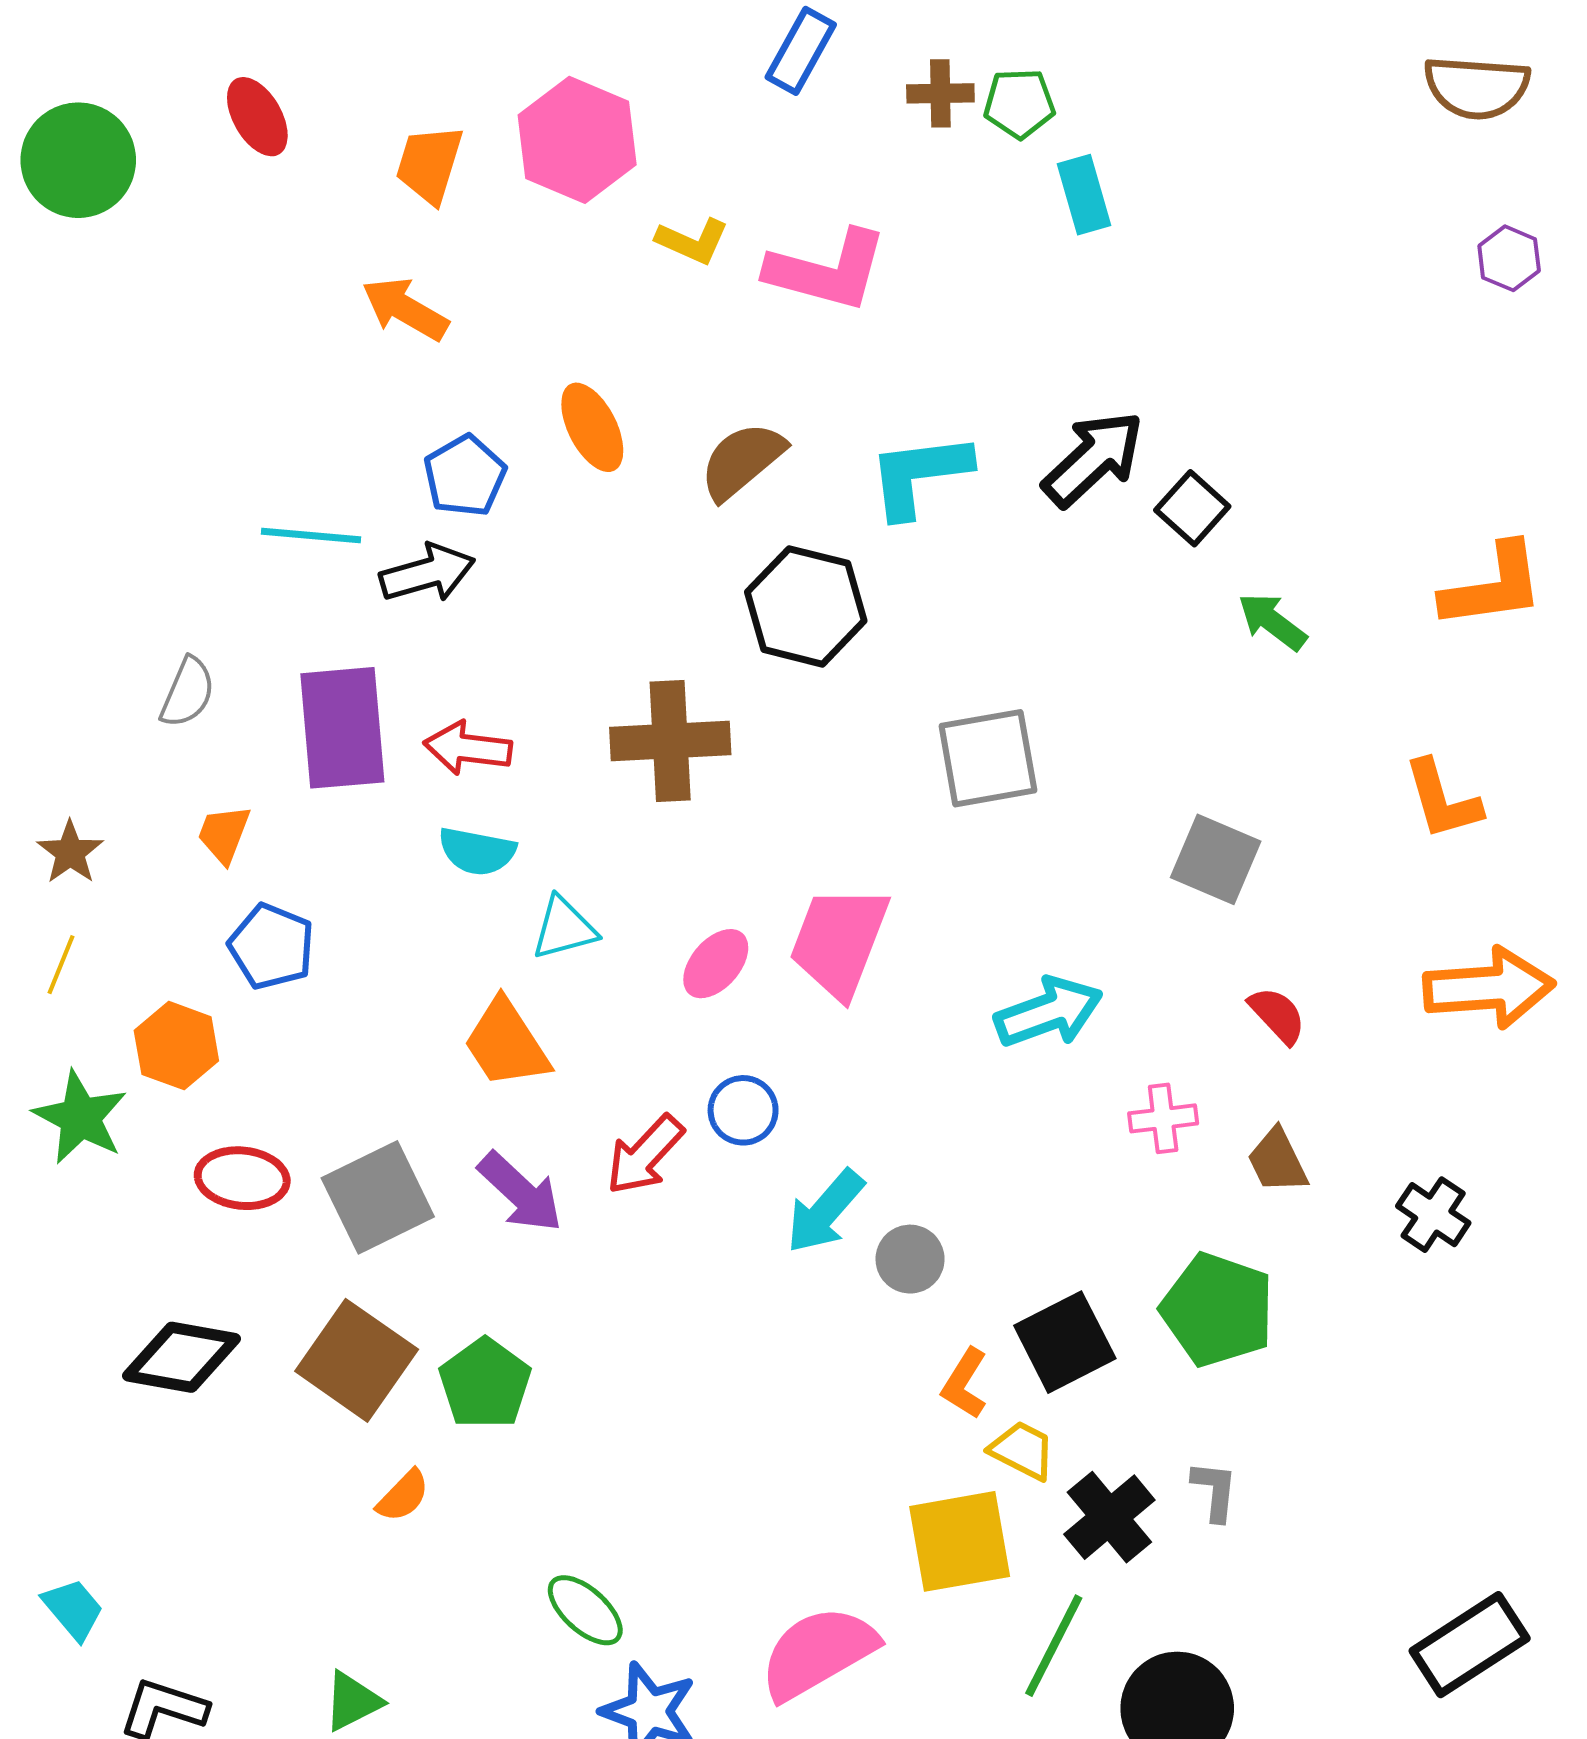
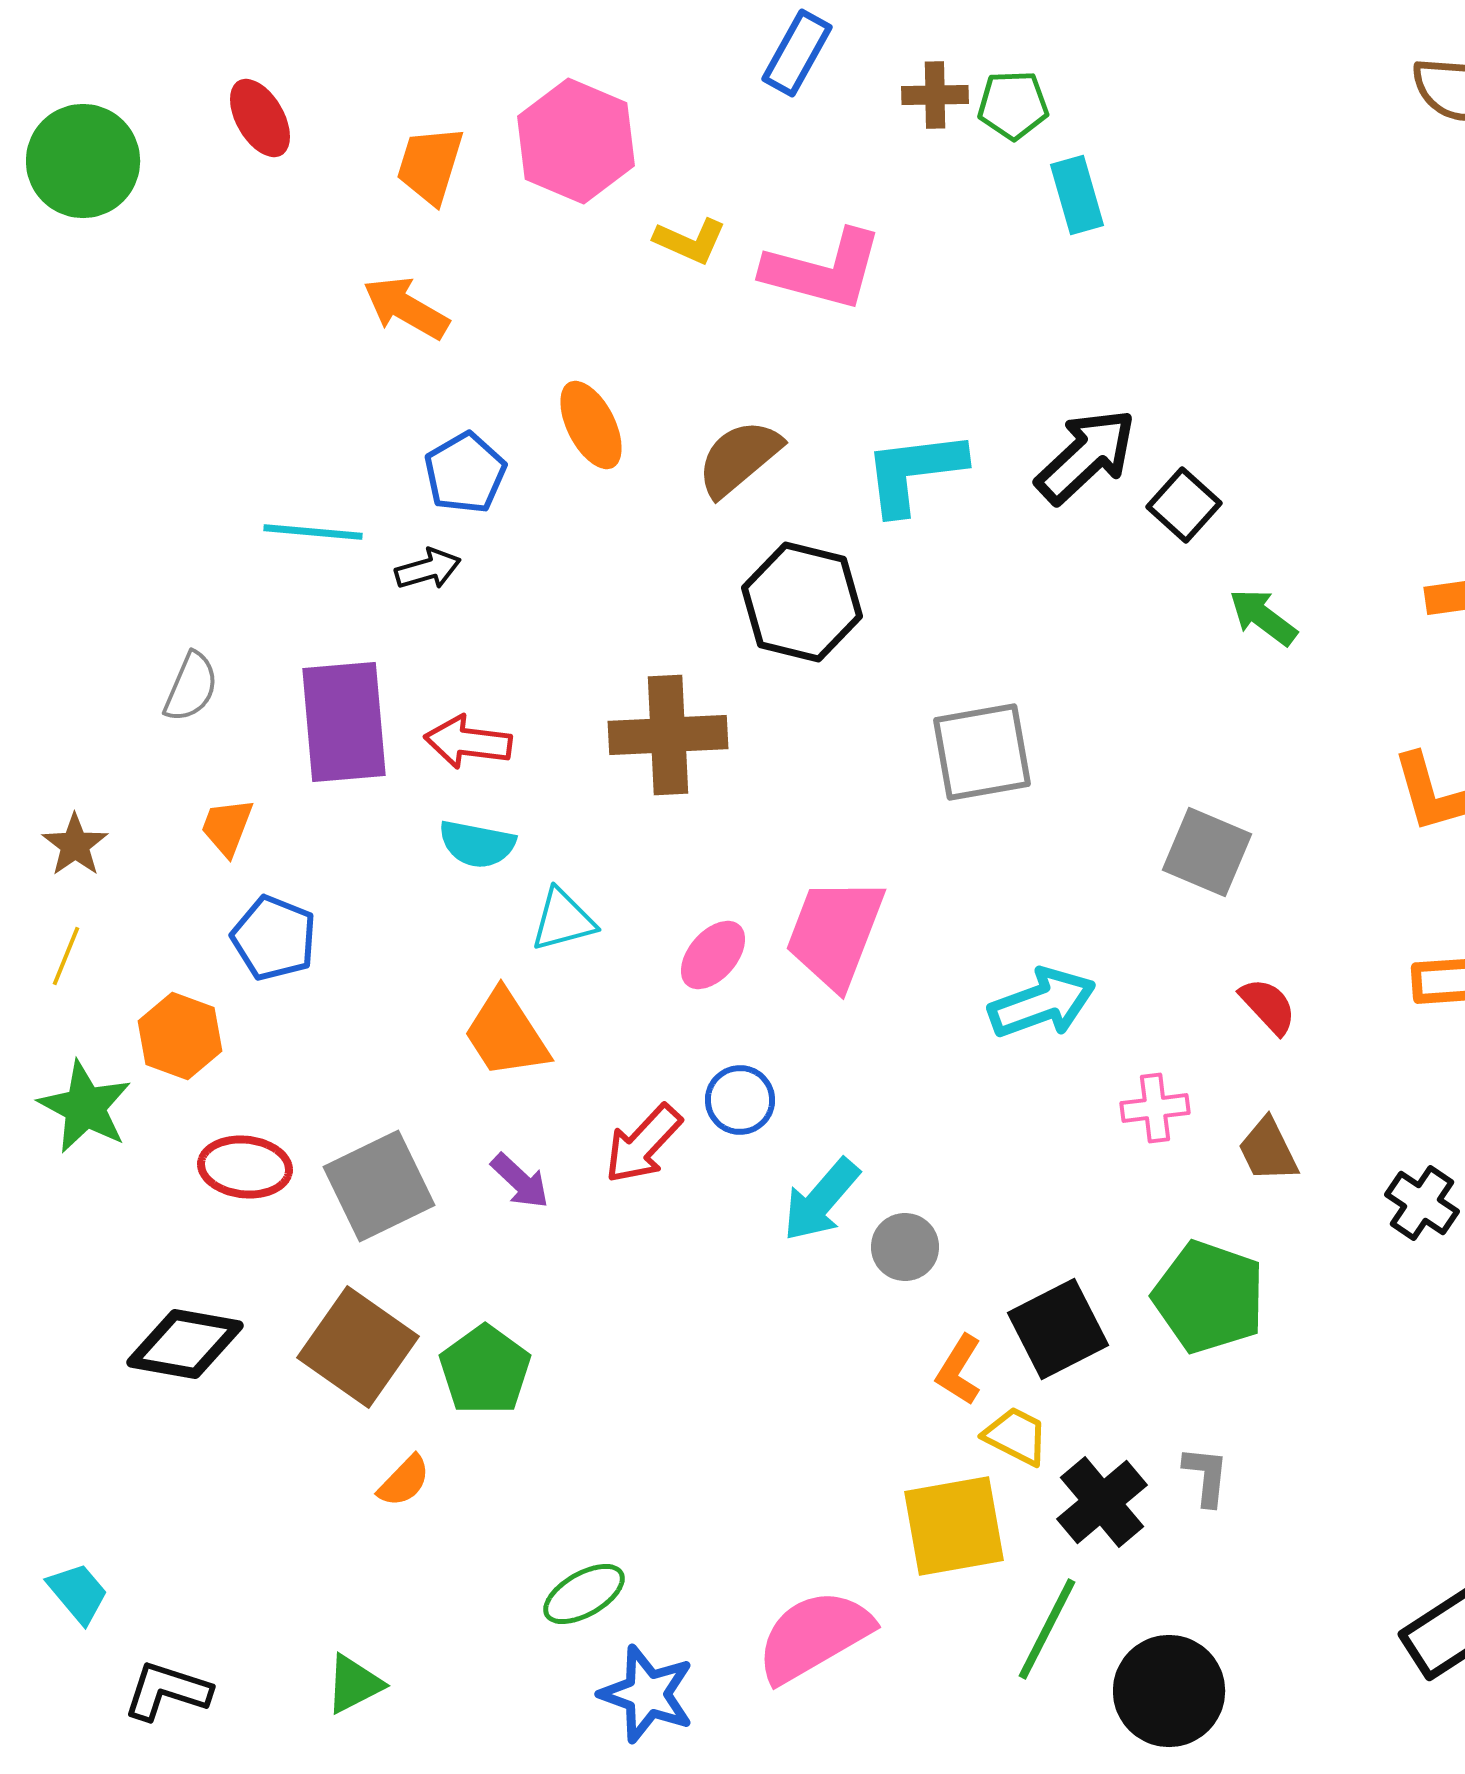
black arrow: (427, 573) -> (428, 569), size x0.7
purple arrow: (520, 1192) -> (520, 1181), size x0.7
green ellipse: (585, 1610) -> (584, 1594), turned -72

